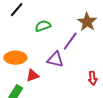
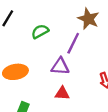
red triangle: (33, 75) -> (62, 93), moved, turned 32

